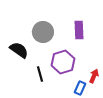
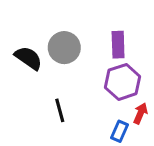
black semicircle: (19, 50) -> (28, 58), moved
purple hexagon: (63, 62) -> (123, 82), moved

